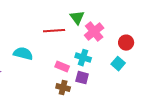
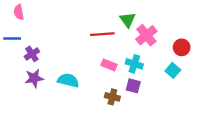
cyan semicircle: (23, 54) -> (68, 80), moved
pink rectangle: (62, 67) -> (109, 65), moved

